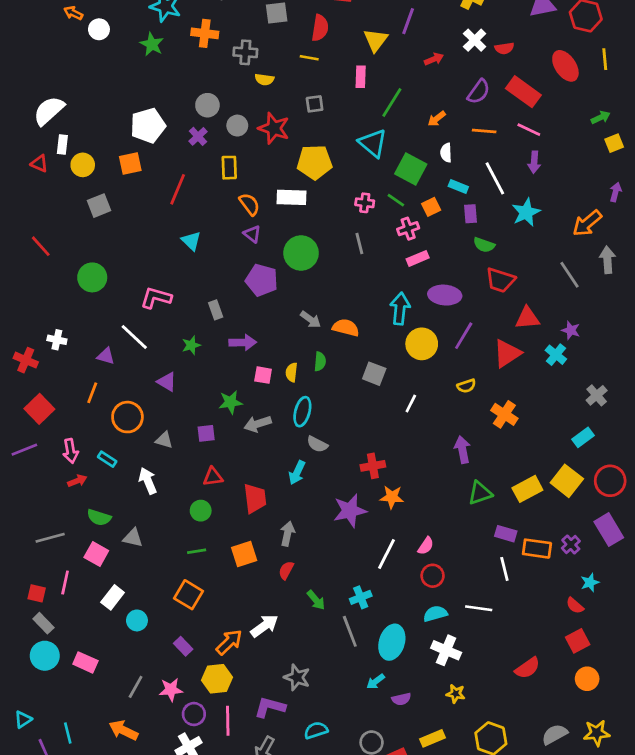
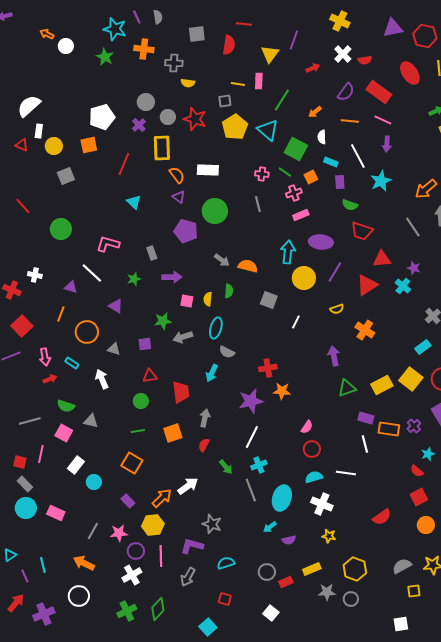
yellow line: (309, 58) -> (238, 84), moved
yellow pentagon: (315, 162) -> (235, 127), moved, turned -30
yellow rectangle: (229, 168) -> (162, 148), size x1.4
white line: (386, 554) -> (252, 437), moved

